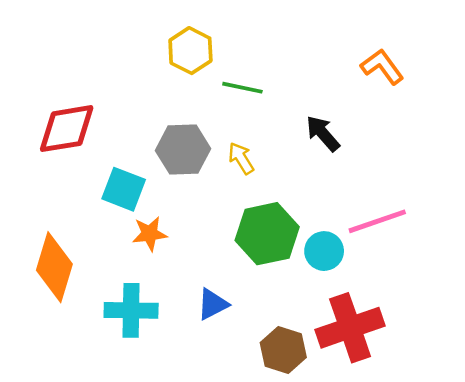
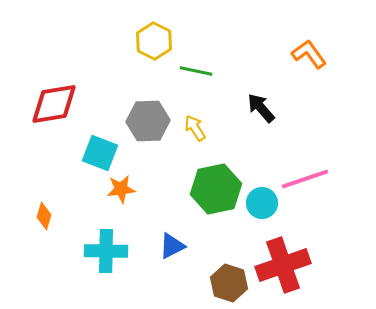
orange diamond: (54, 267) -> (44, 216), size x0.5

